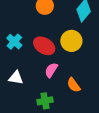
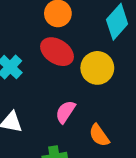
red ellipse: (44, 46) -> (57, 52), moved

